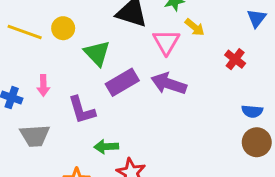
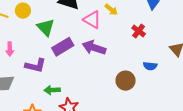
pink triangle: (166, 42) -> (92, 20), turned -30
purple L-shape: (82, 110) -> (36, 66), turned -60
brown circle: (257, 142) -> (126, 81), moved

